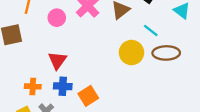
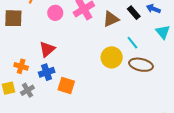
blue cross: (63, 86) -> (47, 72), turned -35
orange square: (88, 96) -> (66, 86), turned 36

